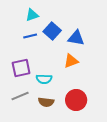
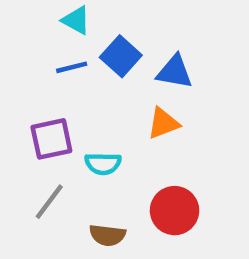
cyan triangle: (32, 15) -> (76, 20), turned 48
gray line: (20, 96) -> (49, 202), turned -30
brown semicircle: (46, 102) -> (107, 235), moved

